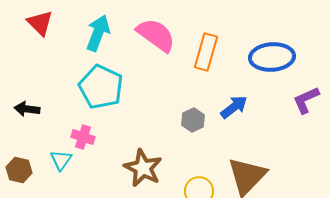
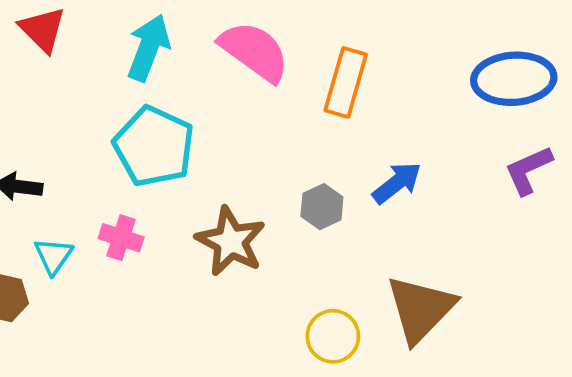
blue ellipse: (272, 57) -> (514, 79), moved
cyan triangle: (61, 160) -> (53, 256), moved
brown star: (143, 168) -> (231, 241), moved

